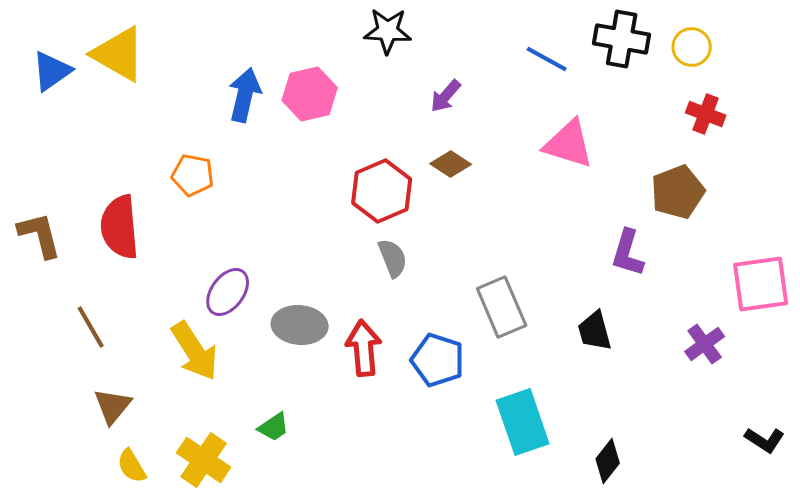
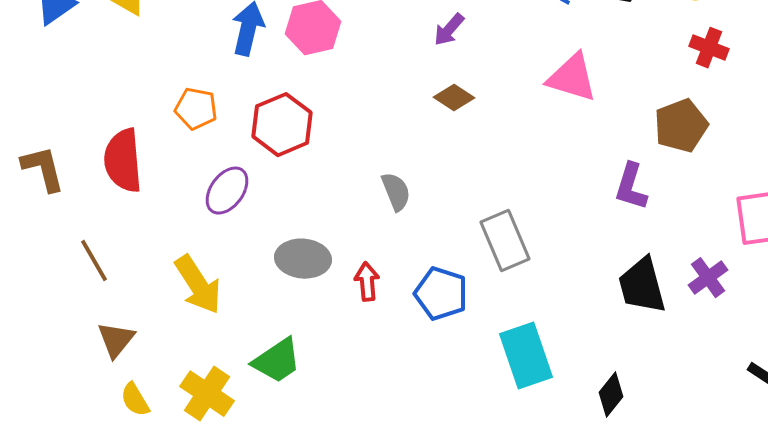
red hexagon: (382, 191) -> (282, 125), moved
purple ellipse: (228, 292) -> (227, 191), moved
black trapezoid: (595, 331) -> (642, 286), moved, size x1.4
red arrow: (364, 348) -> (367, 282), size x0.7
green trapezoid: (274, 427) -> (277, 361), size x1.6

